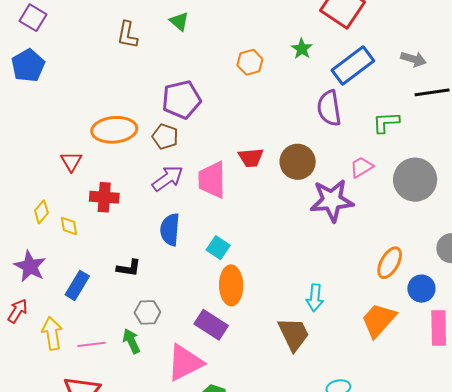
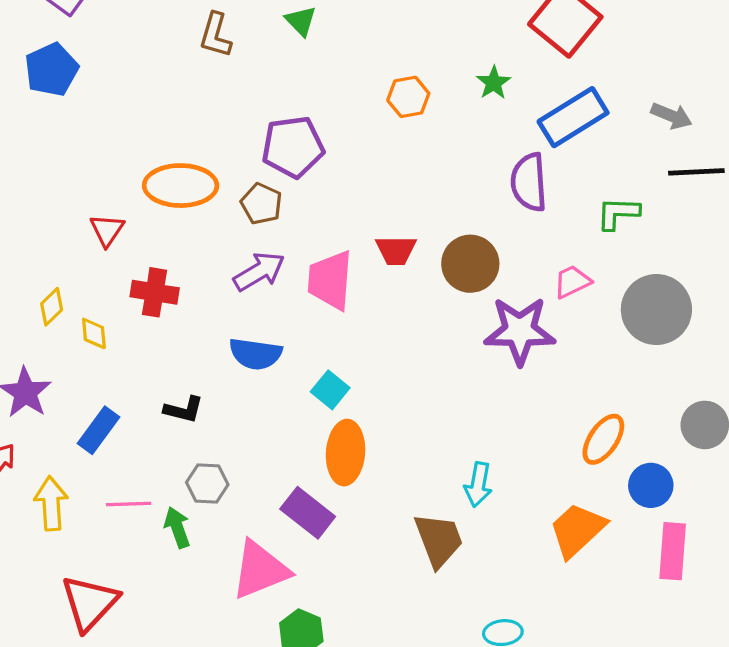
blue semicircle: (170, 229) -> (255, 354), turned -92
pink line: (92, 344) -> (129, 504), moved

